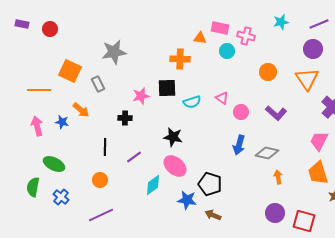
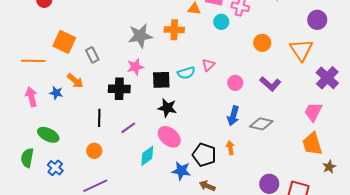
purple circle: (313, 49) -> (317, 20), moved
gray star: (114, 52) -> (140, 36), moved
black square: (167, 88) -> (161, 80), moved
pink triangle: (222, 98) -> (208, 65), moved, turned 40
black cross: (125, 118) -> (119, 89), size x1.5
orange arrow: (278, 177) -> (230, 148), moved

